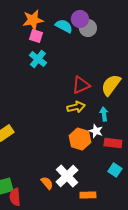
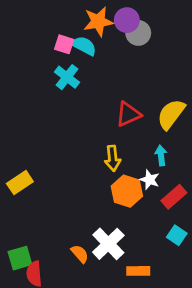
orange star: (33, 20) -> (98, 22), moved
cyan semicircle: (64, 26) -> (84, 46), moved
yellow arrow: (76, 107) -> (113, 158), moved, turned 96
red rectangle: (113, 143) -> (174, 197), turned -48

